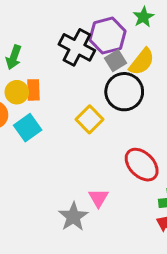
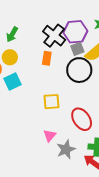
orange rectangle: (33, 90) -> (47, 58), moved
yellow square: (90, 119) -> (52, 102), moved, turned 30
gray star: (73, 217) -> (66, 149), moved

